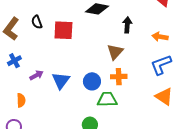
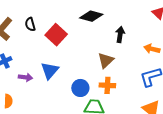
red square: (63, 30) -> (56, 35), turned 35
purple arrow: (36, 75) -> (26, 77), turned 32
blue triangle: (61, 81) -> (50, 71), moved

